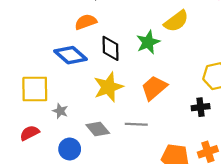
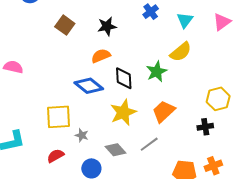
gray line: (136, 124) -> (149, 144), turned -36

